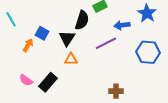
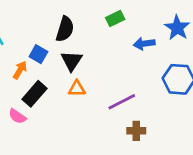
black semicircle: (82, 20) -> (65, 29), moved
purple line: (106, 43) -> (122, 102), moved
black rectangle: (48, 82) -> (35, 94), moved

